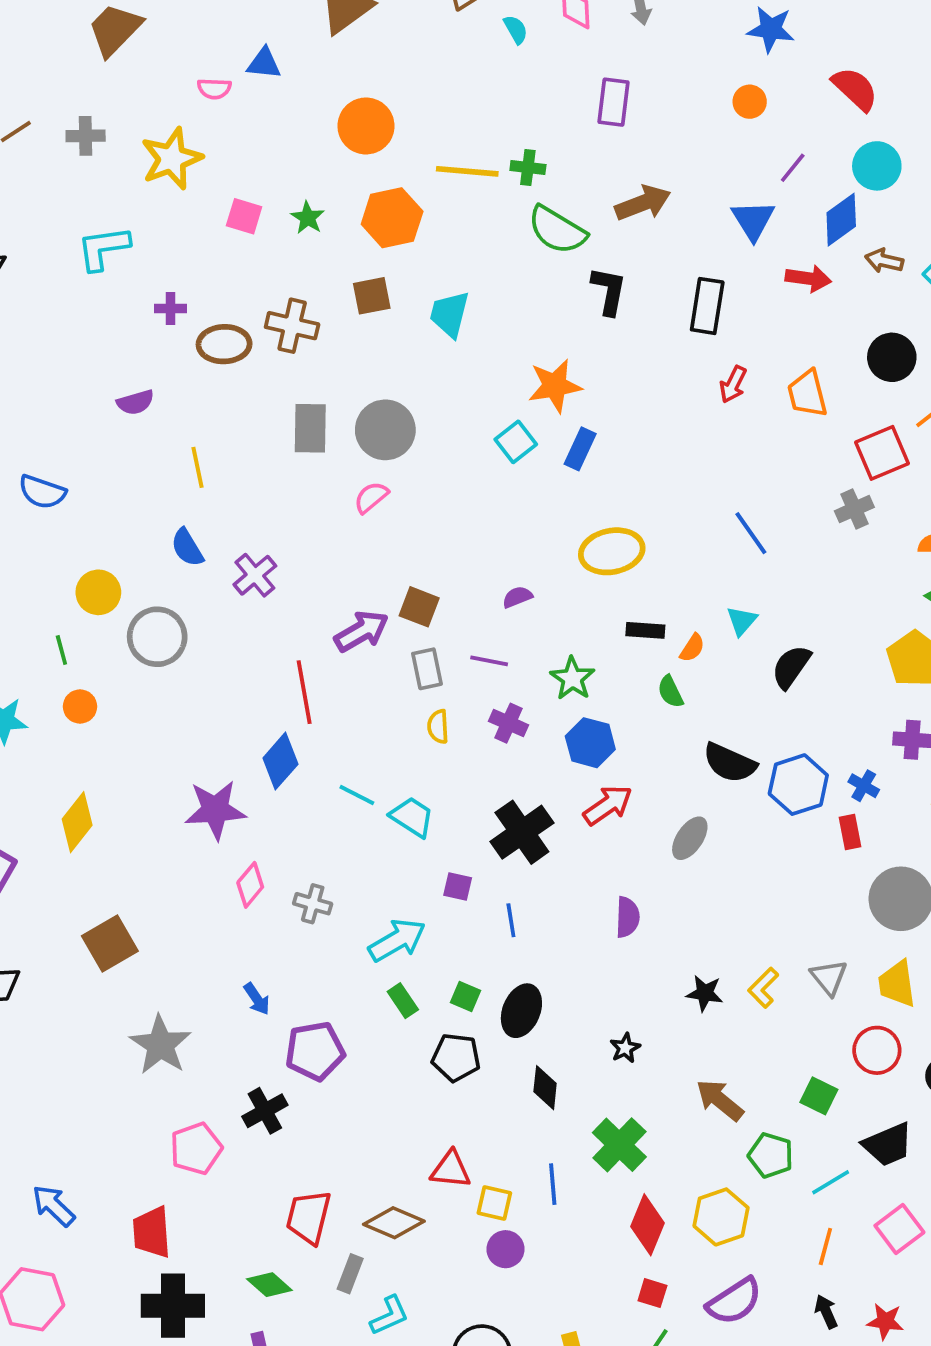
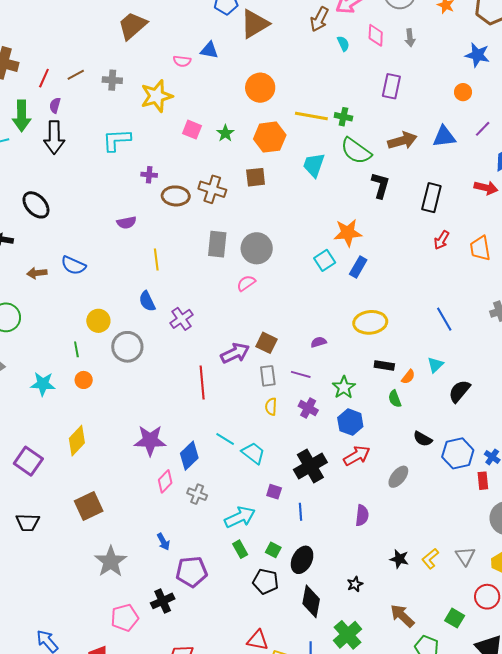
blue triangle: (753, 220) -> (444, 137), moved, turned 50
cyan trapezoid: (449, 314) -> (314, 165), moved
blue diamond: (280, 761) -> (189, 456), moved
black semicircle: (730, 763) -> (423, 439), size x0.7
black diamond: (545, 1088) -> (311, 601), size x1.4

